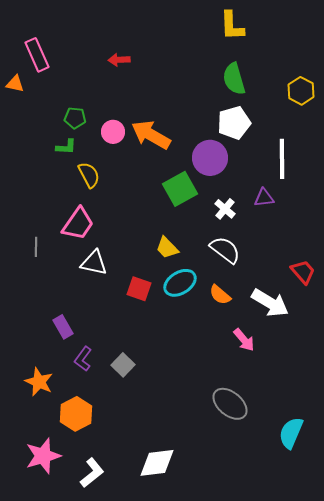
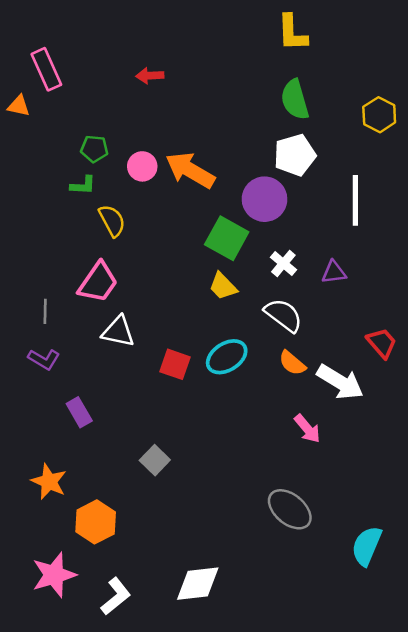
green square: (180, 189) -> (227, 238), turned -32
purple triangle: (264, 198) -> (334, 272), moved
yellow trapezoid: (167, 248) -> (223, 286), moved
orange semicircle: (220, 295) -> (292, 363), moved
purple L-shape: (83, 359) -> (44, 359), moved, turned -95

